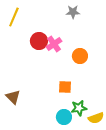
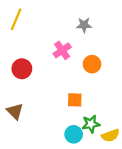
gray star: (73, 12) -> (84, 25), moved
red circle: (39, 41) -> (22, 69), moved

